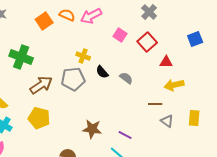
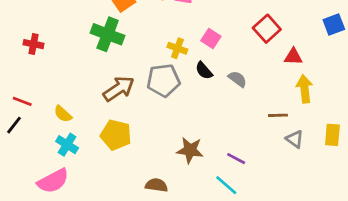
pink square: (120, 35) -> (211, 38), moved
green cross: (21, 57) -> (108, 34), moved
yellow arrow: (174, 85) -> (305, 89), turned 96

